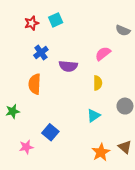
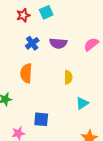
purple semicircle: (68, 66) -> (58, 43), moved
yellow semicircle: (98, 83) -> (68, 77), moved
blue square: (50, 132) -> (41, 119), turned -35

